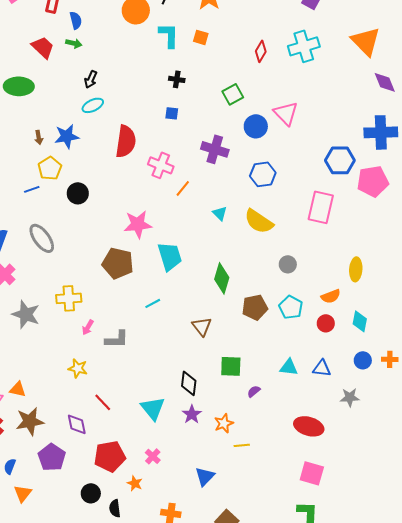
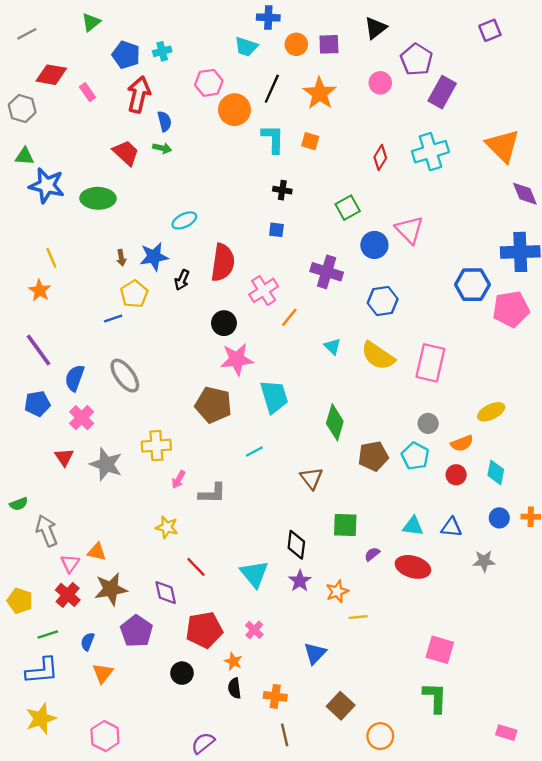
black arrow: (91, 79) -> (182, 280), moved
pink cross: (161, 165) -> (264, 290), turned 35
black circle: (78, 193) -> (224, 323), moved
pink rectangle: (321, 207) -> (430, 363), moved
gray circle: (288, 264) -> (428, 423), moved
yellow ellipse: (356, 269) -> (491, 412), turned 60
red ellipse: (309, 426) -> (413, 567), moved
black semicircle: (115, 508) -> (234, 688), moved

